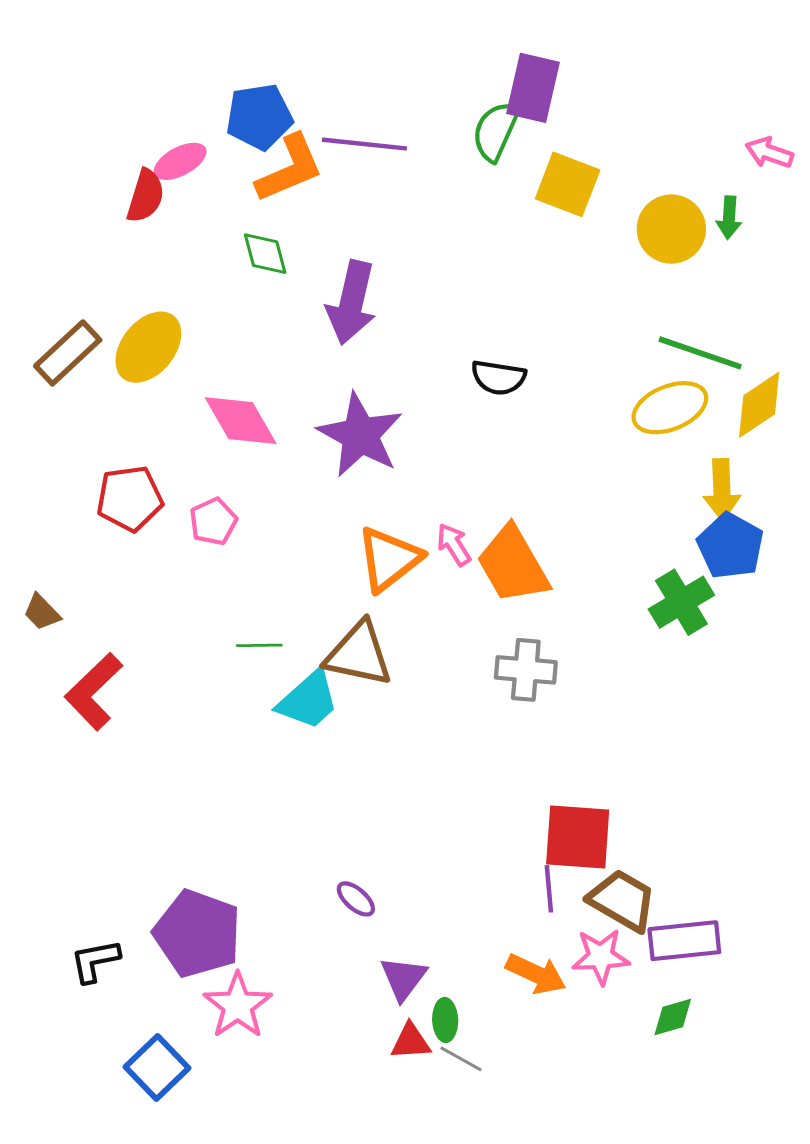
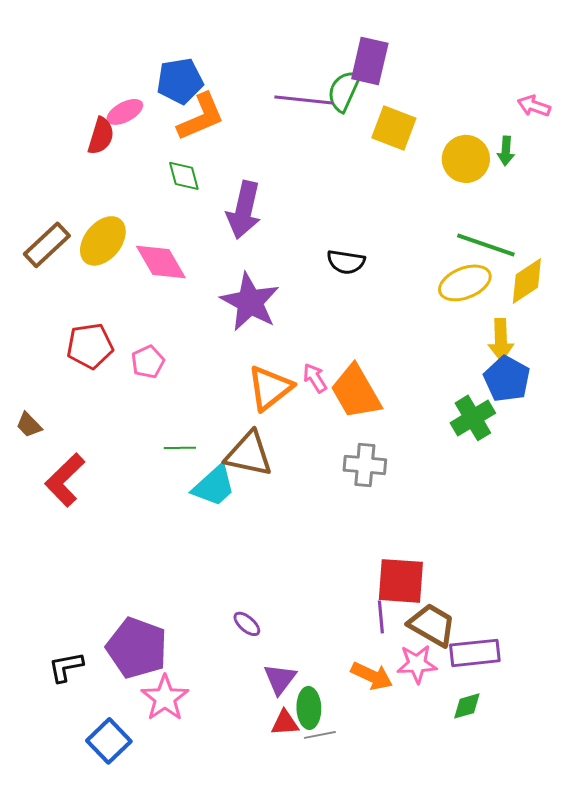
purple line: (364, 144) -> (304, 100), moved
pink diamond: (241, 421) -> (161, 262), moved
green ellipse: (445, 1020) -> (309, 708), size x1.4
gray line: (461, 1059) -> (320, 735), turned -40

